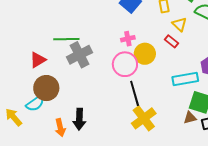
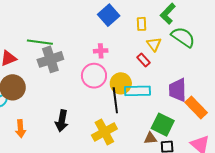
yellow circle: (145, 54) -> (121, 83), moved
cyan rectangle: (185, 79) -> (138, 91), moved
black line: (135, 93) -> (115, 100), moved
black arrow: (79, 119) -> (62, 121), moved

